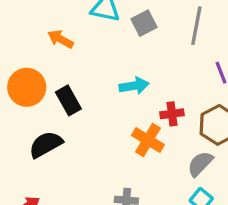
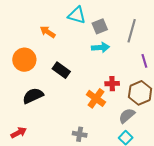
cyan arrow: (134, 86) -> (101, 47), moved
black rectangle: (68, 100) -> (61, 70), moved, turned -30

